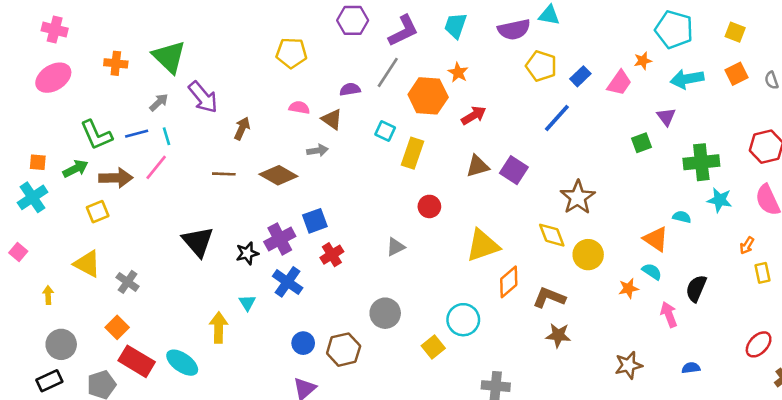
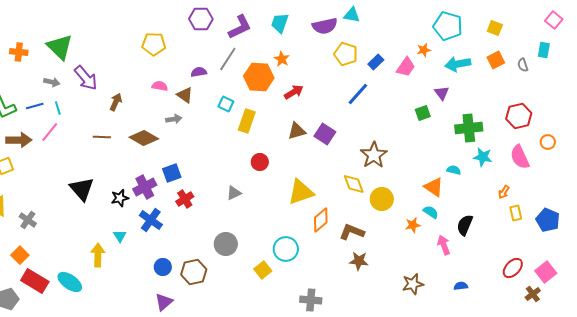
gray arrow: (159, 102) -> (52, 82), turned 56

